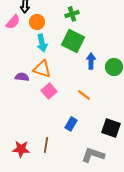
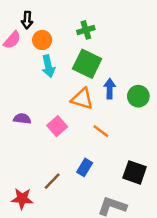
orange triangle: (42, 69) -> (82, 99), moved
purple semicircle: (22, 77) -> (22, 119), moved
brown line: (46, 145) -> (52, 181), moved, turned 35

